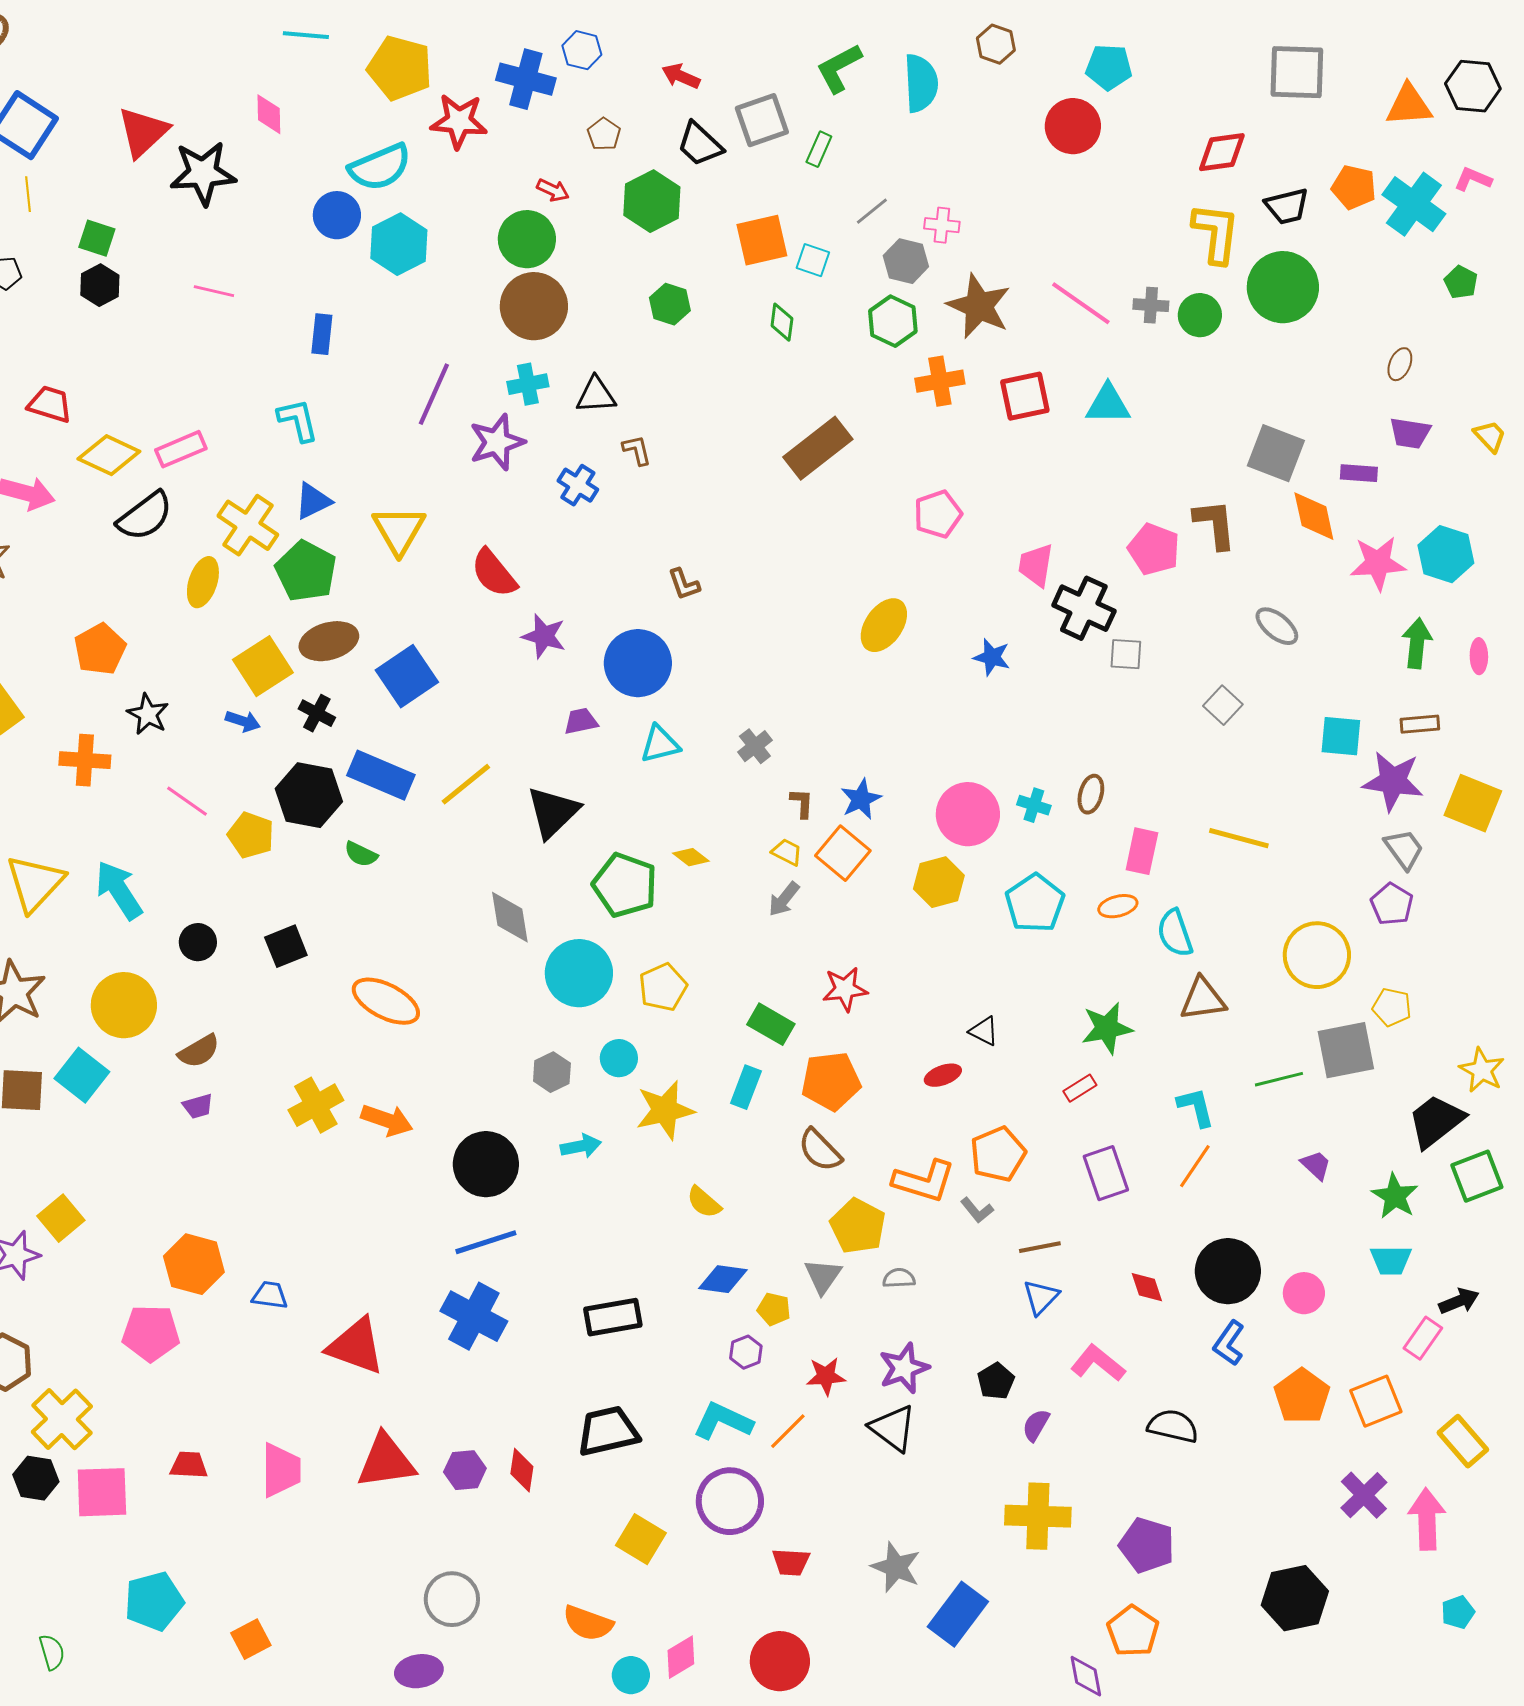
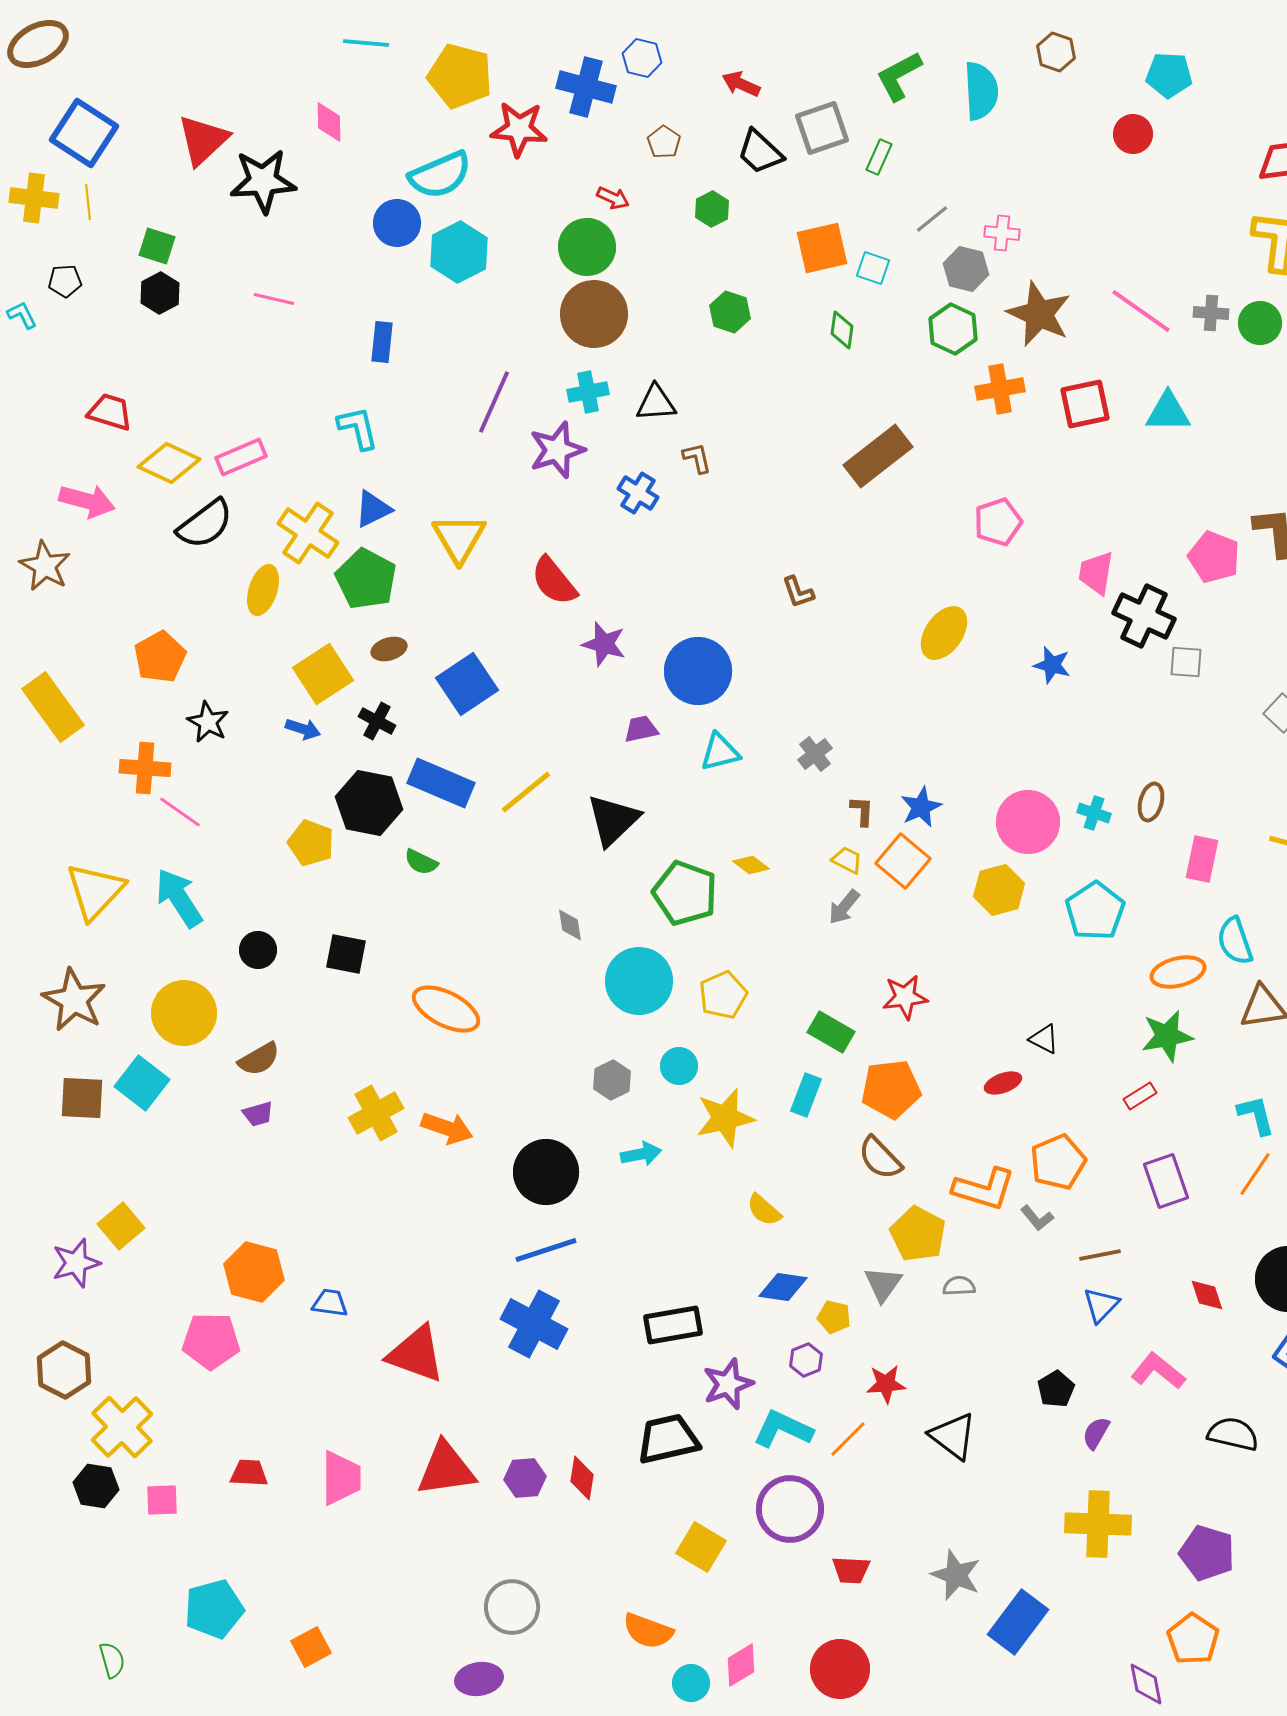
red circle: (1073, 126) -> (1133, 134), size x0.7
green hexagon: (652, 201) -> (712, 209), size x0.6
brown L-shape: (684, 584) -> (798, 592), moved
brown ellipse: (329, 641) -> (389, 649), size x0.6
pink line: (187, 801) -> (180, 812), moved
orange ellipse: (1118, 906) -> (1178, 972), moved, size x1.4
gray diamond: (510, 917) -> (570, 925), size x0.6
black square: (286, 946) -> (346, 954), turned 33
purple star: (904, 1368) -> (728, 1384), moved
pink square: (102, 1492) -> (162, 1500), size x0.6

